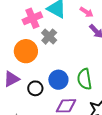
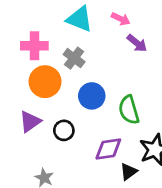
pink cross: (32, 18) -> (34, 46), moved, turned 30
blue circle: (58, 80) -> (92, 96), moved

